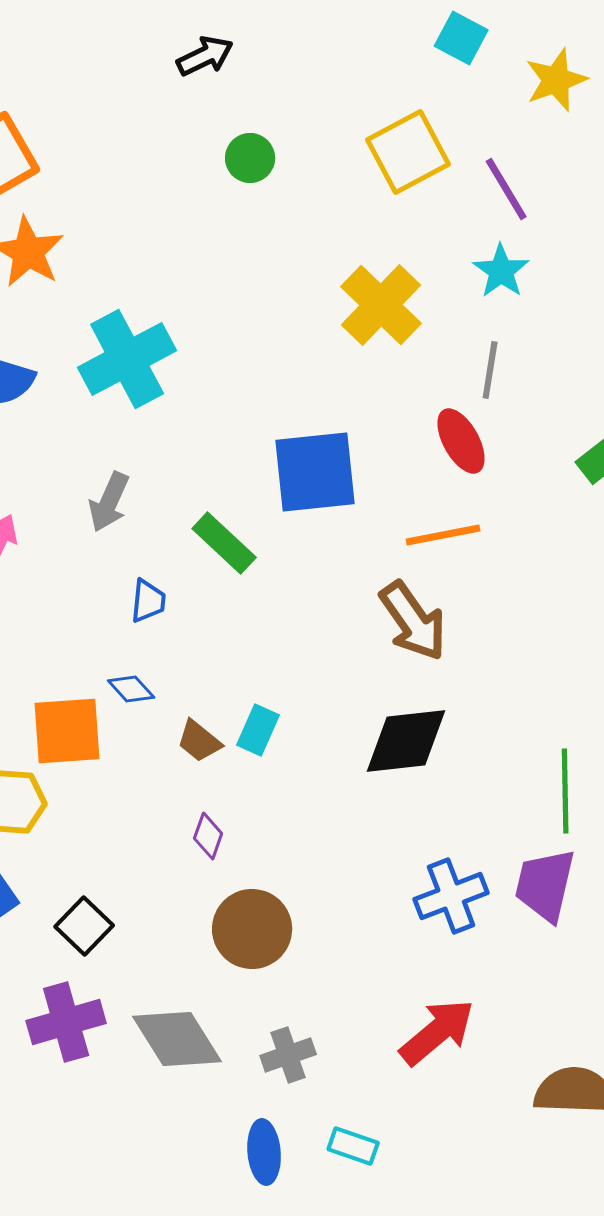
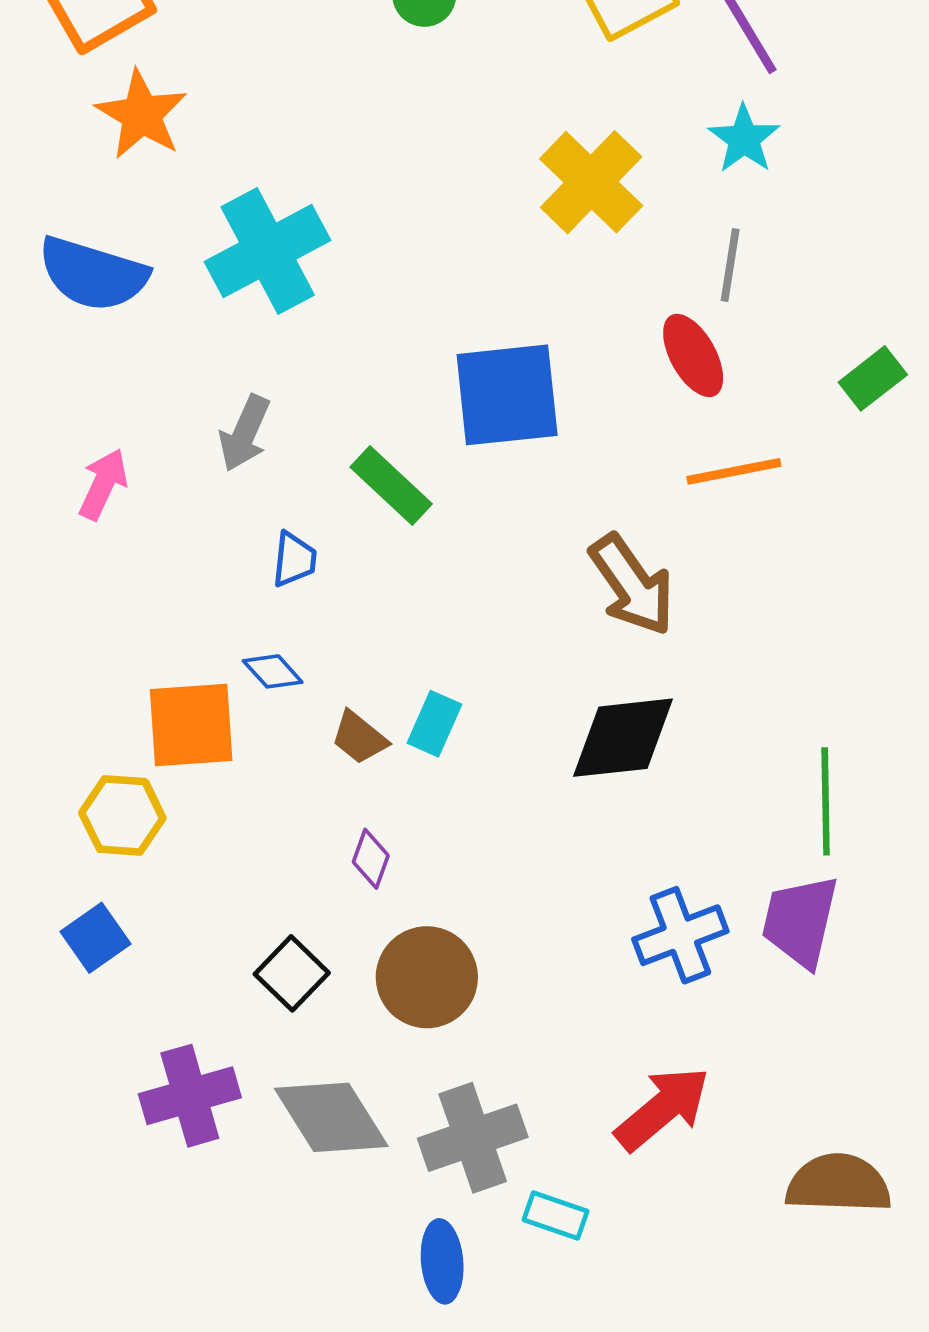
orange line: (443, 535) -> (734, 471), moved
black square: (84, 926) -> (292, 973), moved
gray cross: (288, 1055) -> (473, 1138), size x1.5
cyan rectangle: (353, 1146) -> (556, 1215), moved

